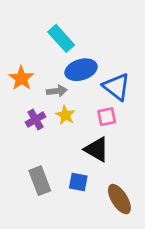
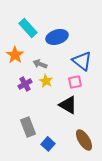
cyan rectangle: (61, 38) -> (28, 28), moved
blue ellipse: (81, 70) -> (57, 37), moved
gray arrow: (57, 91) -> (40, 64), turned -152
blue square: (78, 182) -> (48, 144), moved, turned 32

